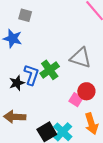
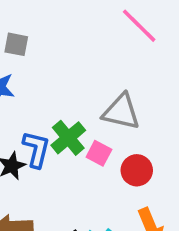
pink square: (76, 100) -> (99, 153), moved

